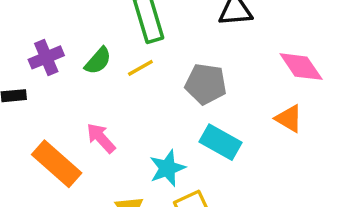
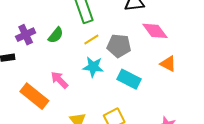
pink diamond: (301, 67) -> (155, 31), moved
yellow line: (140, 68) -> (91, 39), moved
cyan star: (167, 168) -> (93, 67), moved, turned 30

